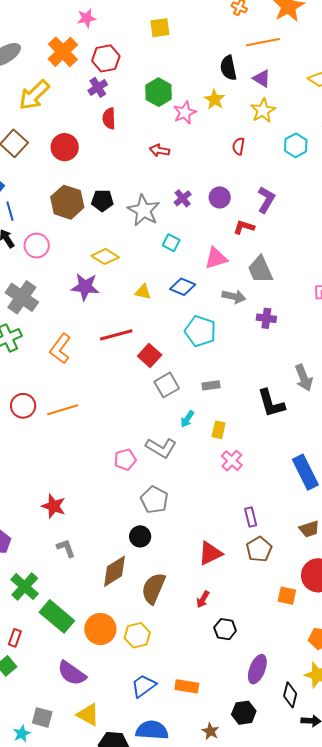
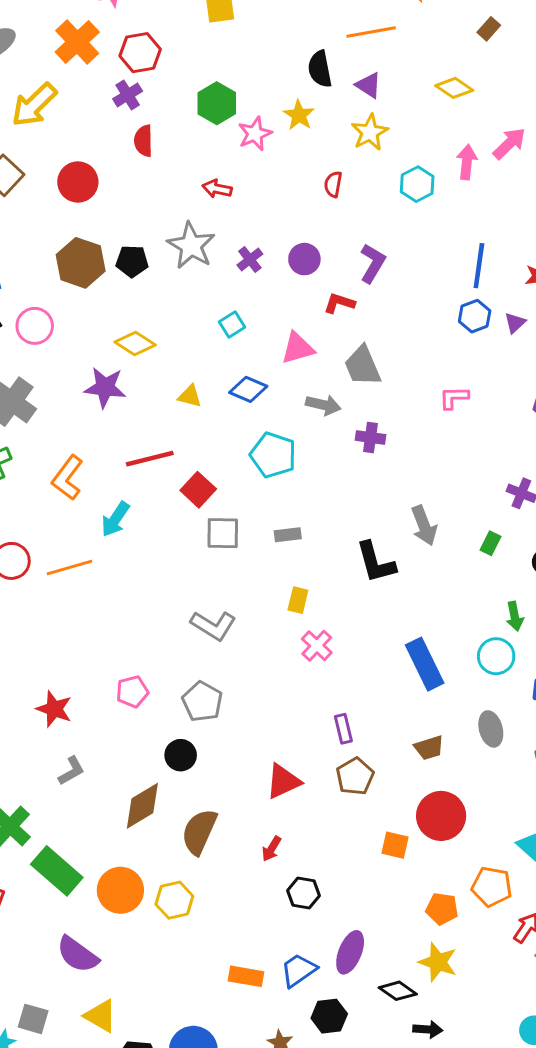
gray star: (144, 210) -> (191, 246), moved
cyan square: (171, 243) -> (232, 324), turned 30
gray square: (167, 385) -> (223, 533), turned 30
cyan arrow: (187, 419) -> (115, 519), moved, size x1.4
pink pentagon: (125, 460) -> (132, 692), moved
gray L-shape: (66, 548) -> (71, 771), turned 80
blue trapezoid: (143, 686) -> (299, 970), moved
black diamond: (290, 695) -> (398, 991), turned -70

